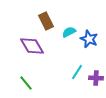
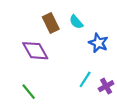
cyan semicircle: (69, 32) -> (76, 22), moved, turned -104
purple cross: (96, 78) -> (106, 86), turned -32

